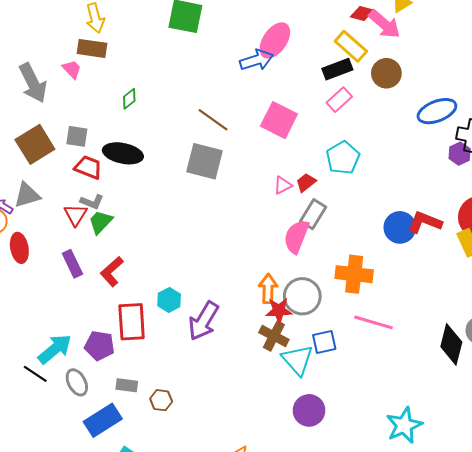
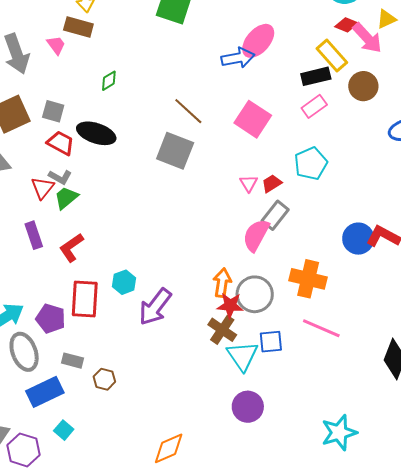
pink triangle: (283, 185) -> (249, 183), turned -42
gray ellipse: (77, 382) -> (24, 352), size x1.4

